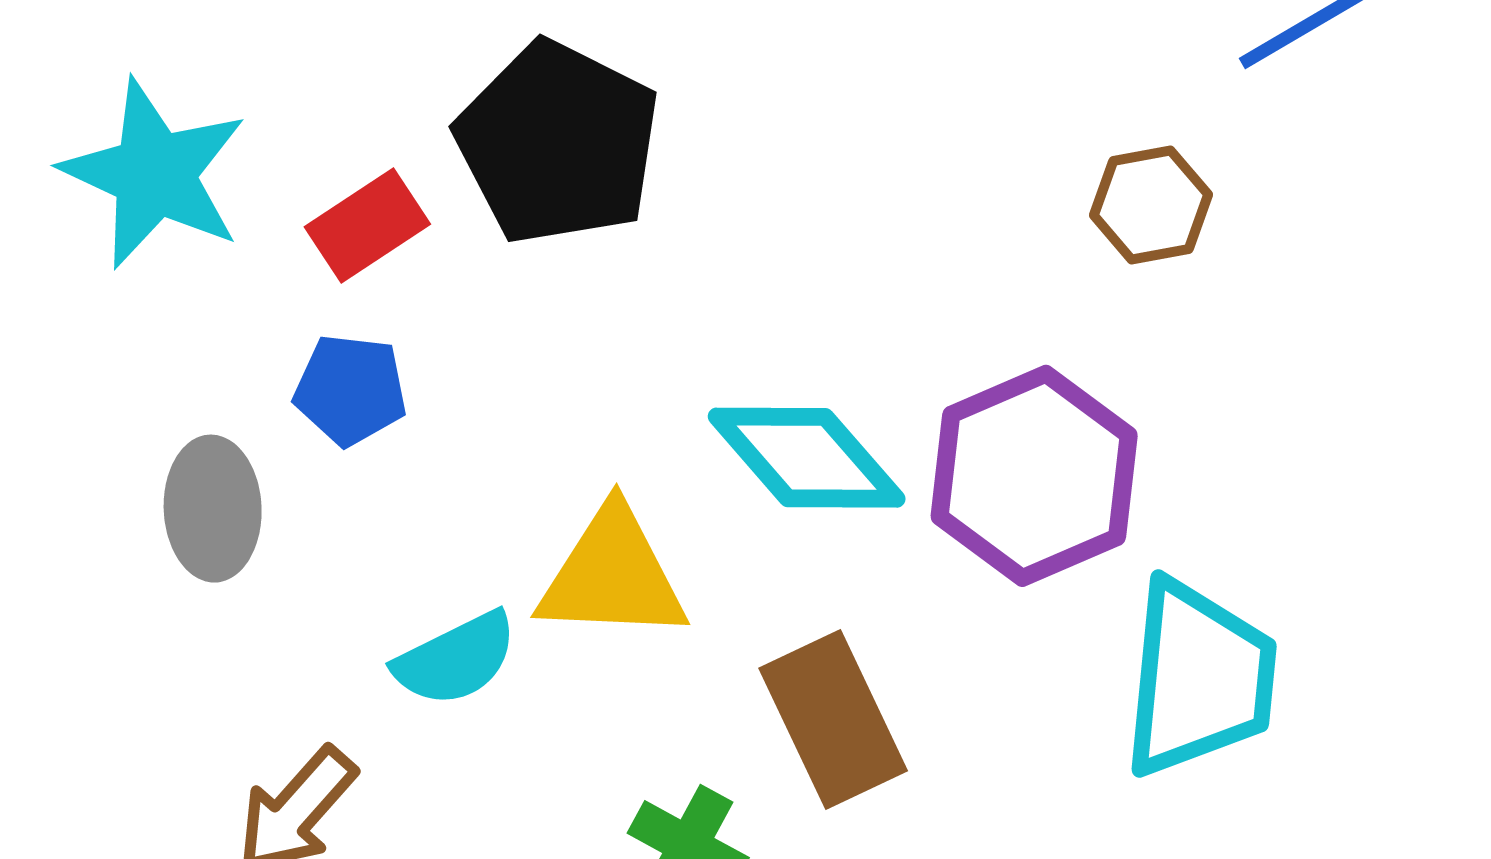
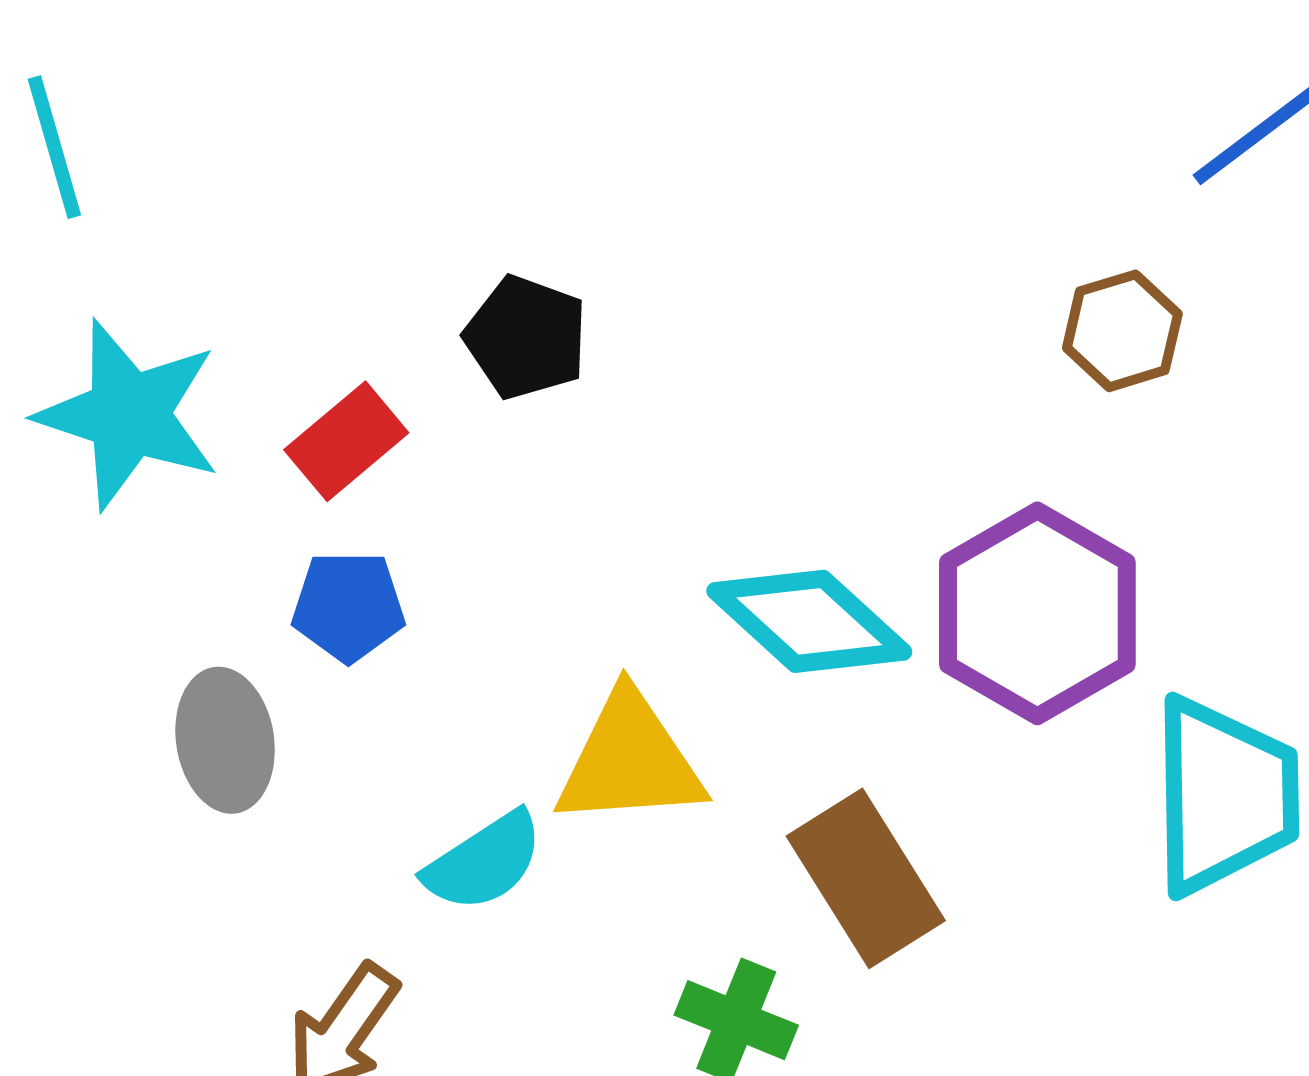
black pentagon: (558, 143) -> (526, 337), size x0.6

